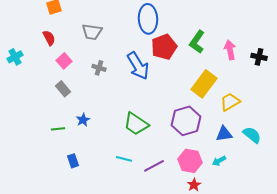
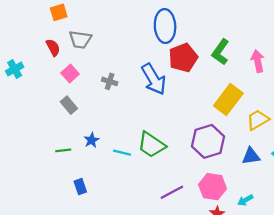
gray trapezoid: (92, 32) -> (80, 40), moved
cyan line: (124, 159) -> (122, 153), moved
cyan arrow: (219, 161) -> (245, 200), moved

